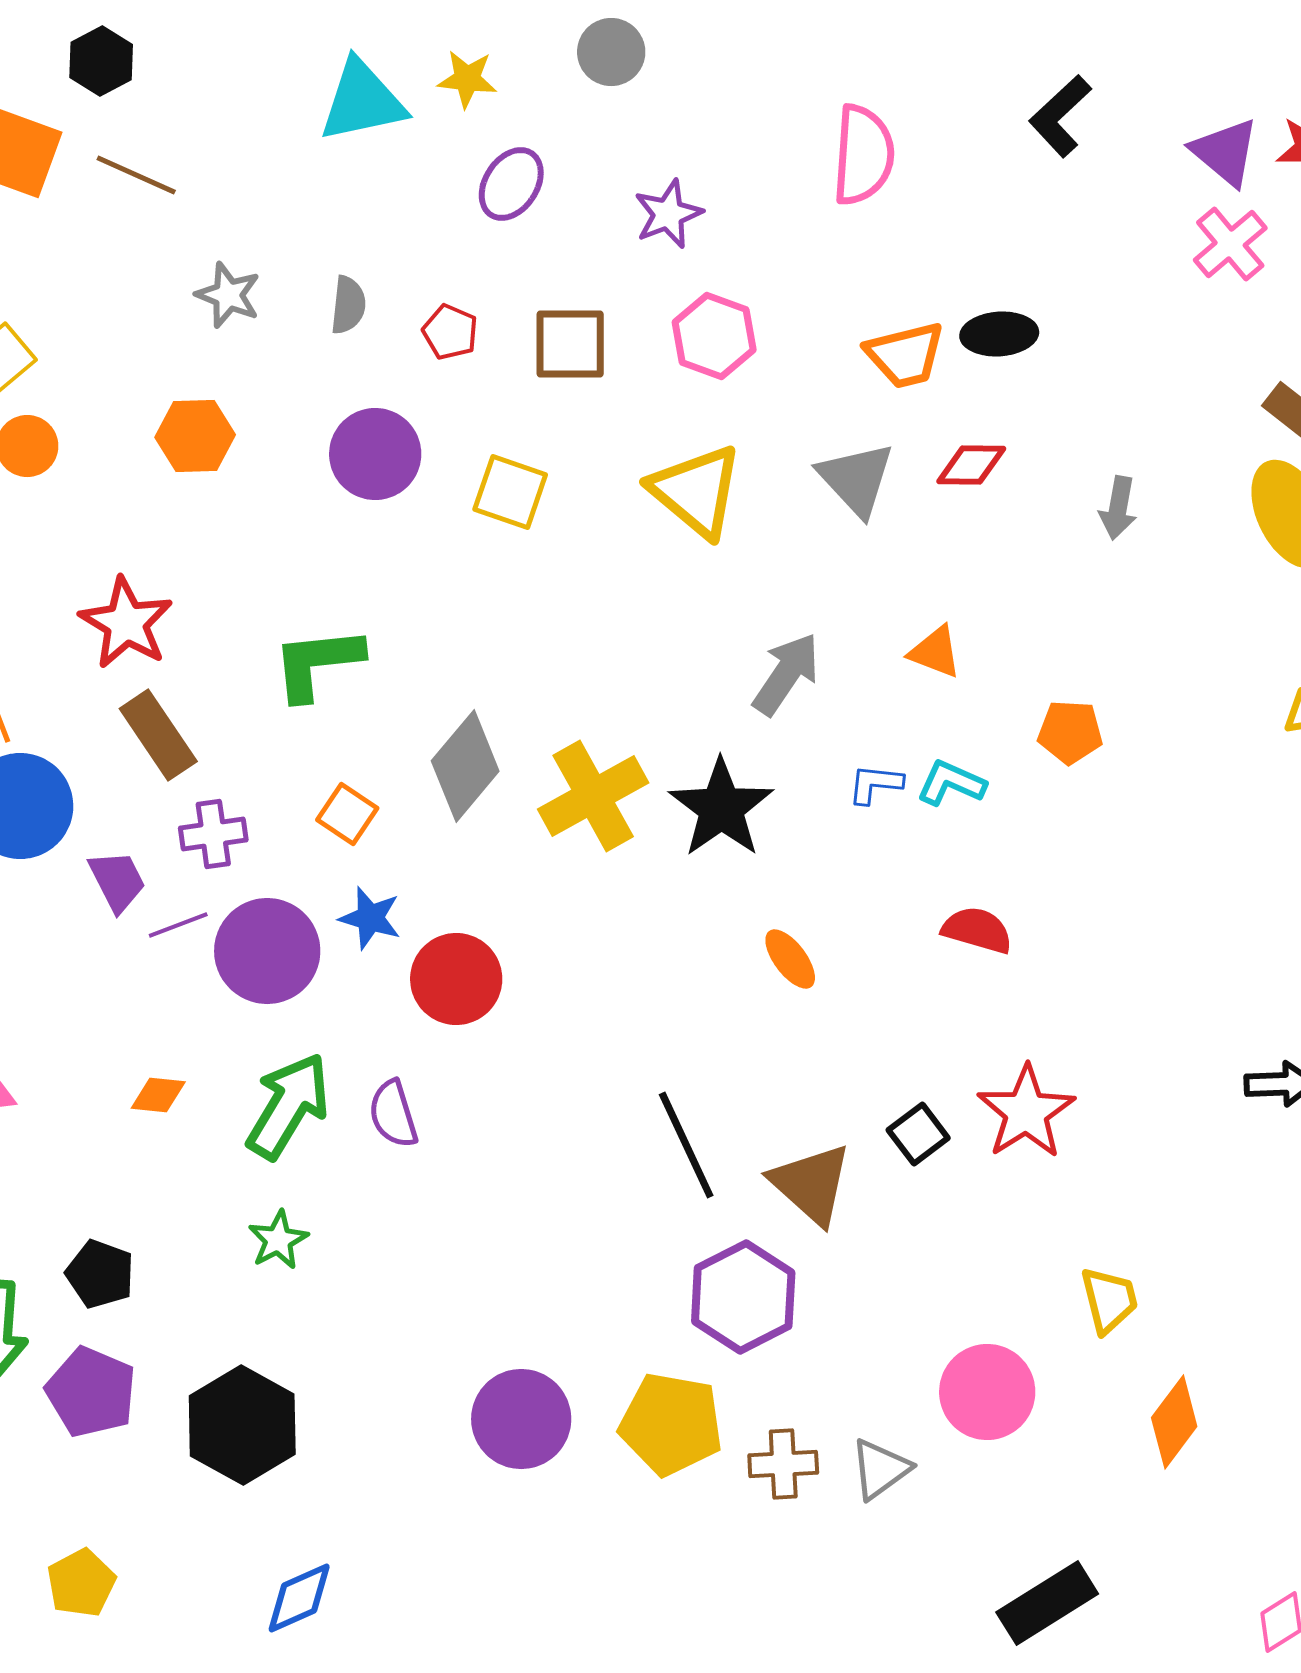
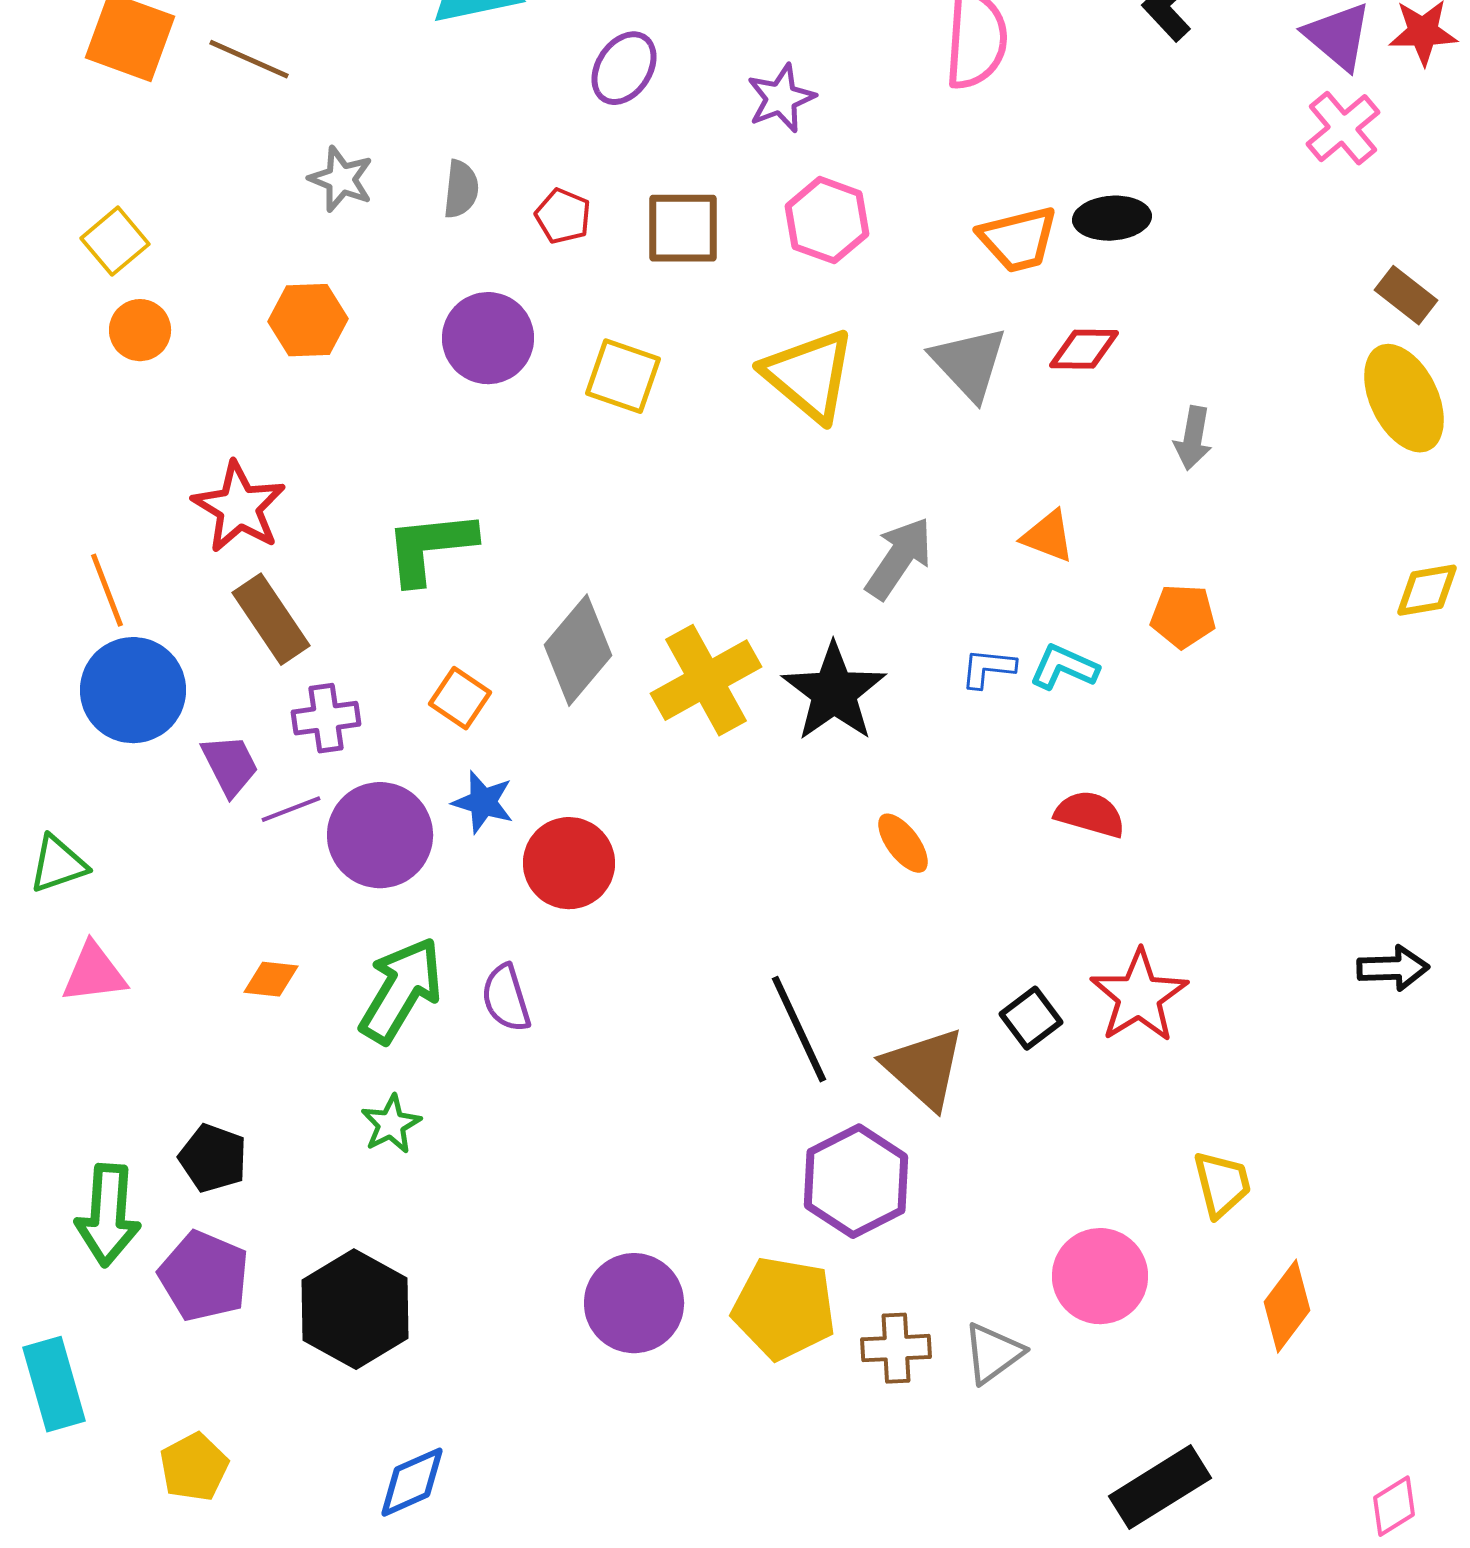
gray arrow: (1118, 508) -> (1193, 438), moved

